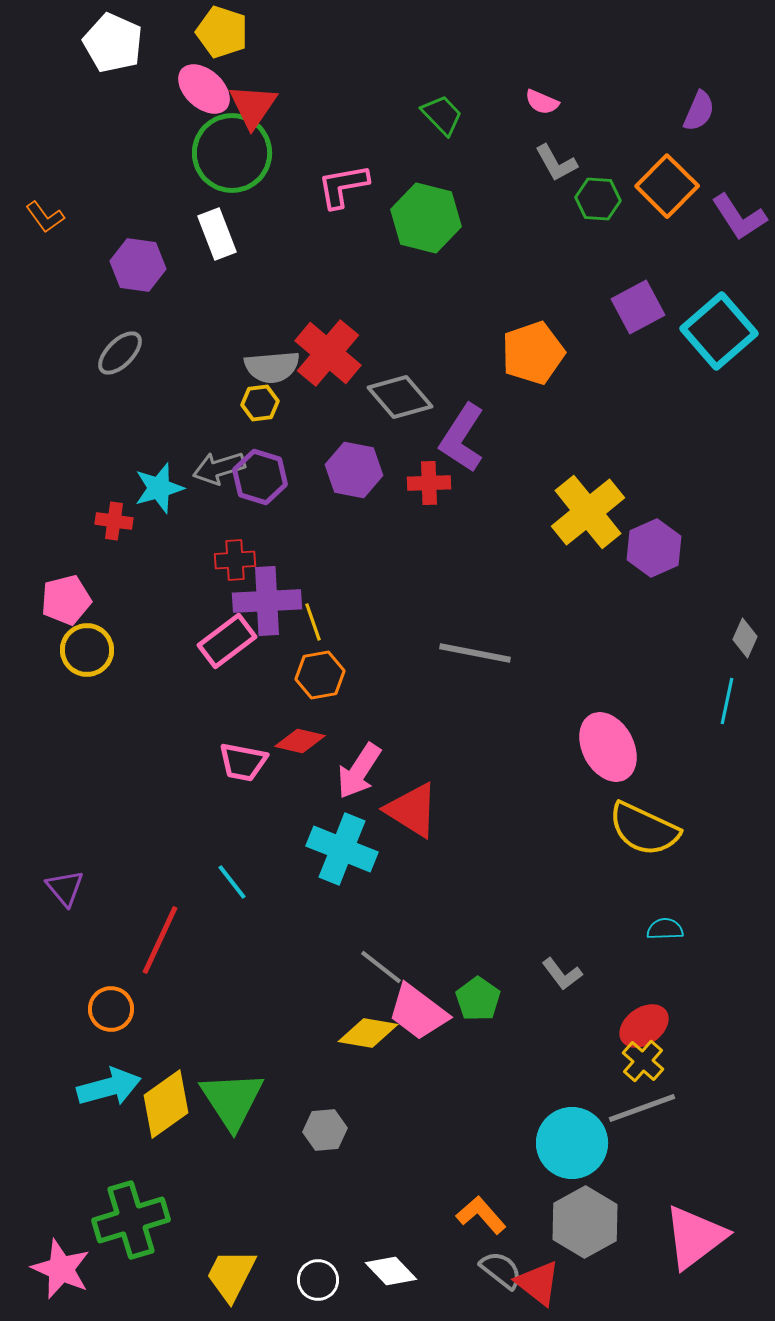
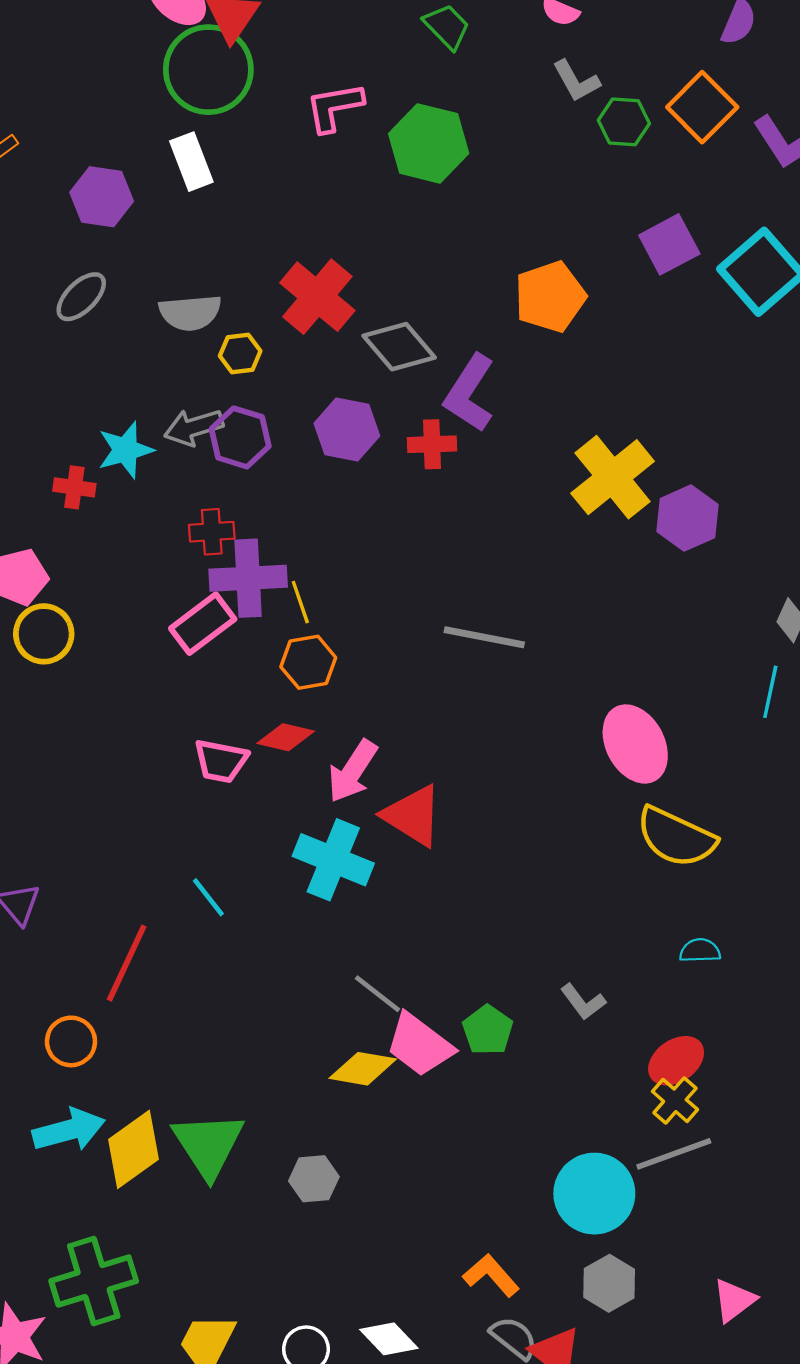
gray semicircle: (272, 367) -> (190, 313), moved
gray hexagon: (585, 1222) -> (609, 1283), size x0.7
pink triangle: (695, 1237) -> (734, 1300), size x0.6

